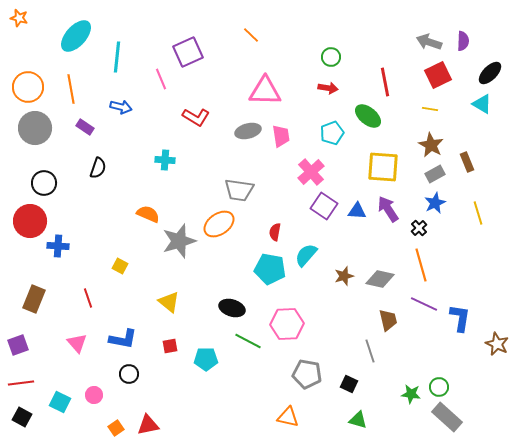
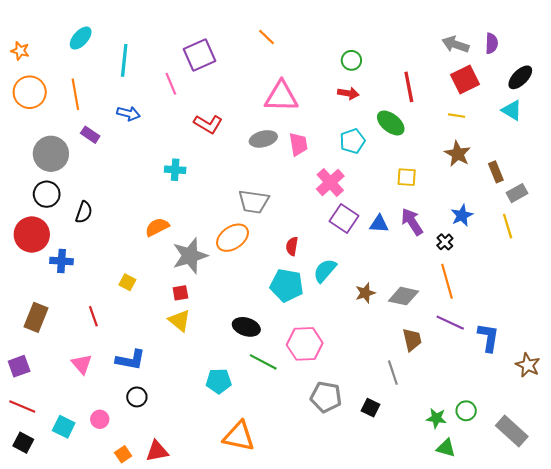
orange star: (19, 18) -> (20, 51), moved
cyan ellipse: (76, 36) -> (81, 38), size x0.7
gray circle: (35, 128) -> (51, 154), moved
yellow square: (383, 167) -> (407, 177), size x0.6
black semicircle: (98, 168) -> (84, 212), moved
gray rectangle: (435, 174) -> (517, 193), moved
orange semicircle: (148, 214) -> (157, 227), turned -50
red square: (170, 346) -> (180, 293), moved
red line: (21, 383) -> (22, 407), turned 30
orange triangle: (288, 417) -> (239, 436), moved, size x1.4
gray rectangle: (447, 417) -> (512, 431), moved
green triangle: (358, 420) -> (446, 448), moved

